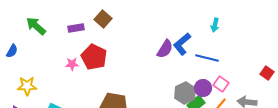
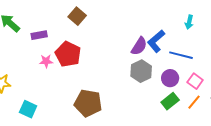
purple rectangle: (76, 28) -> (39, 35), moved
purple circle: (203, 88) -> (170, 78), moved
gray hexagon: (185, 93) -> (141, 71), moved

